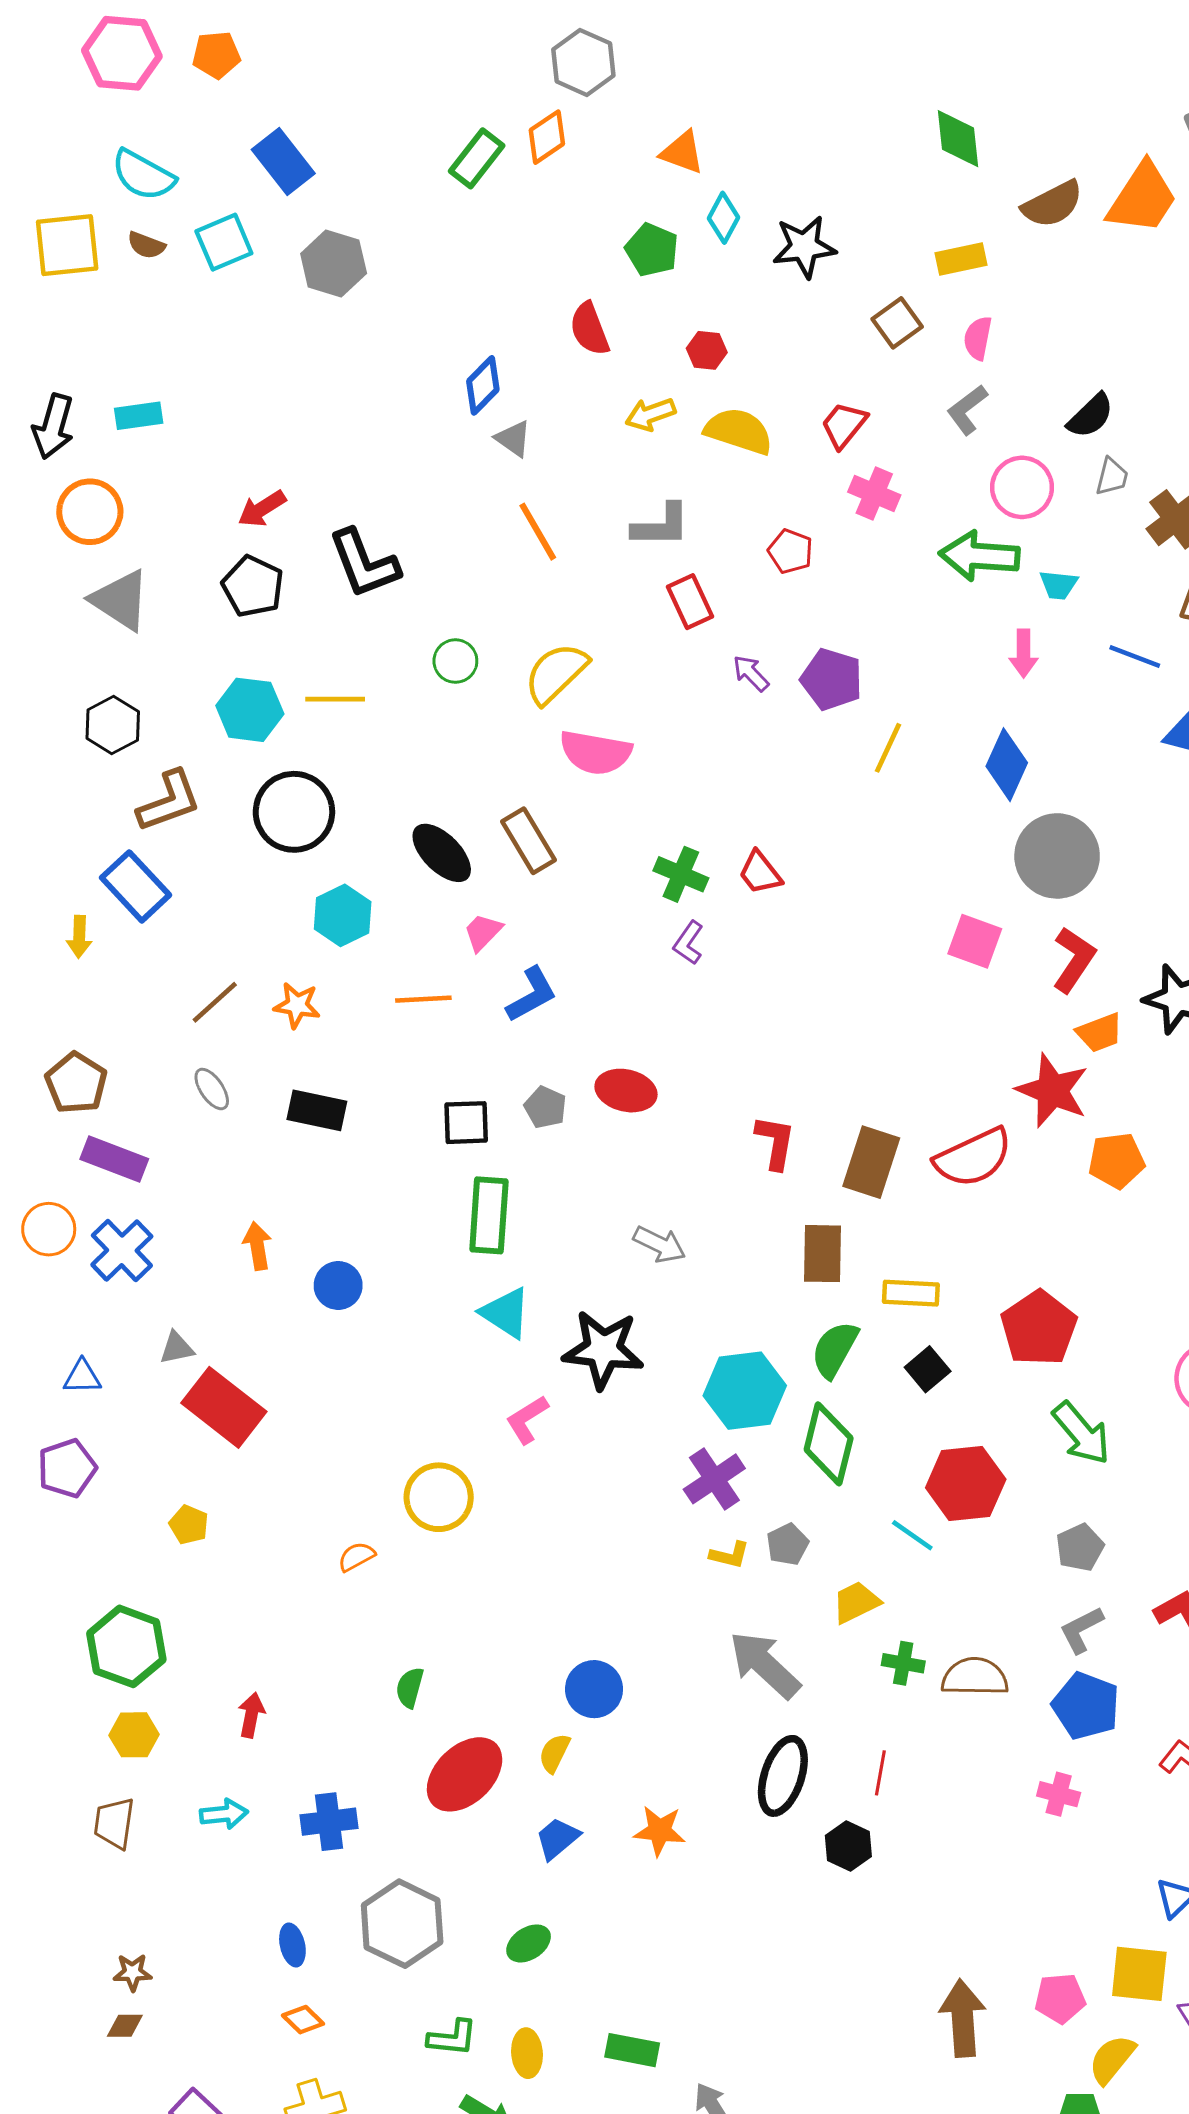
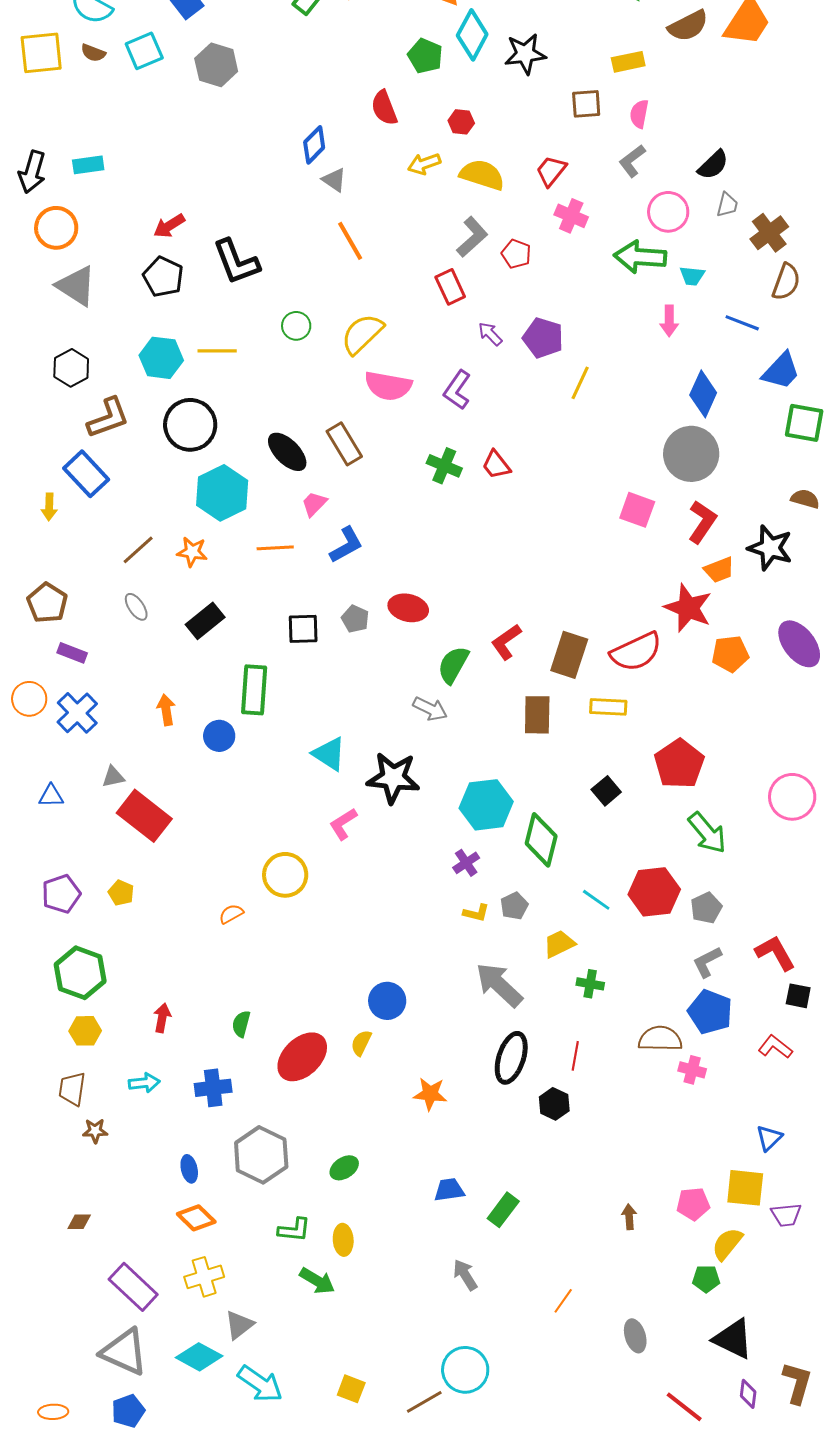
cyan diamond: (723, 218) -> (472, 35), size x1.5
brown square: (897, 323) -> (586, 104), turned 32
gray L-shape: (661, 525) -> (472, 237), moved, turned -42
blue diamond: (1007, 765) -> (703, 394), moved
cyan hexagon: (343, 915) -> (222, 493), size x1.4
purple L-shape: (688, 943) -> (457, 390), moved, size x1.4
black rectangle: (317, 1110) -> (205, 621), turned -51
red L-shape: (775, 1142) -> (506, 642), turned -135
purple rectangle: (114, 1159) -> (72, 653), size x0.7
green rectangle: (489, 1215) -> (254, 690), moved
yellow rectangle: (911, 1293) -> (608, 707), moved
green semicircle: (835, 1349) -> (453, 665), moved
purple pentagon: (67, 1468) -> (61, 894), moved
purple cross: (714, 1479) -> (466, 863), size x0.7
red hexagon: (966, 1483) -> (654, 892), moved
brown semicircle: (975, 1677) -> (660, 1039), moved
green semicircle: (410, 1688) -> (241, 1024), moved
blue trapezoid: (557, 1838) -> (449, 1190), moved, turned 32
brown star: (133, 1972) -> (95, 1131), moved
brown arrow: (963, 2018) -> (629, 1217), size x0.5
orange diamond: (303, 2020) -> (196, 1218), size x1.4
green rectangle: (632, 2050) -> (503, 1210), moved, turned -64

